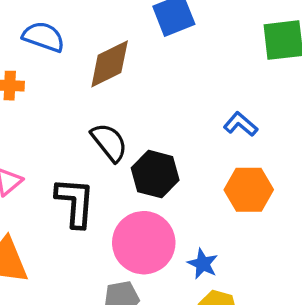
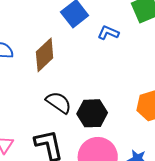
blue L-shape: (241, 124) -> (108, 33), moved

